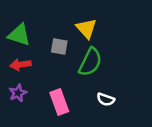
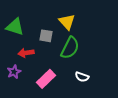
red arrow: (20, 65) -> (26, 53), moved
pink rectangle: (59, 102) -> (46, 79), turned 66

